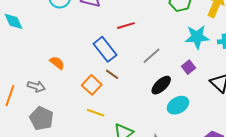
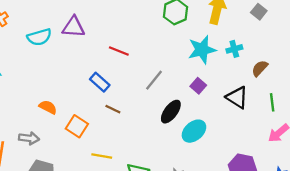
red line: (126, 26) -> (119, 51), turned 48
blue rectangle: (105, 49) -> (100, 82), size x0.7
orange square: (92, 85) -> (77, 126), moved

